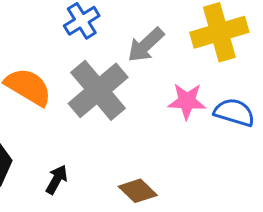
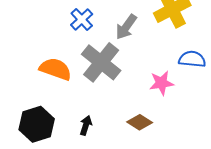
pink star: (187, 101) -> (161, 83), moved

